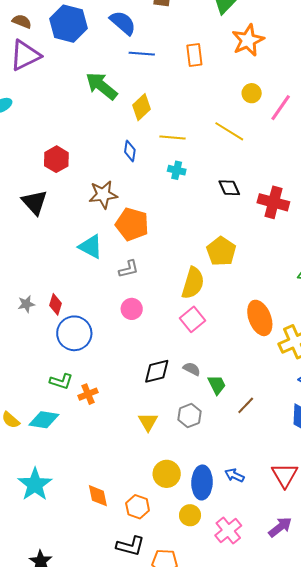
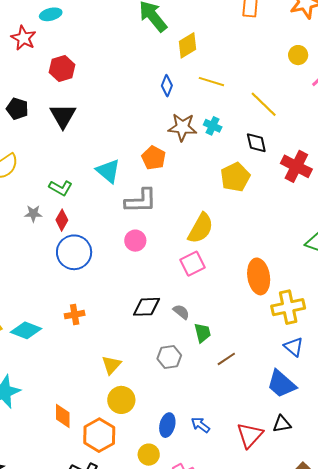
yellow line: (229, 131) -> (264, 104), moved
red hexagon: (56, 159) -> (62, 69), moved
cyan cross: (177, 170) -> (213, 126), moved
brown star: (103, 195) -> (182, 127), moved
orange pentagon: (132, 224) -> (154, 158), size x0.7
yellow pentagon: (221, 251) -> (235, 177), moved
gray L-shape: (129, 269) -> (141, 201), size x1.6
green L-shape: (61, 381) -> (61, 188), moved
yellow triangle: (148, 422) -> (111, 365), moved
yellow circle: (167, 474) -> (121, 400), moved
blue ellipse: (202, 482) -> (167, 425), size x0.7
orange hexagon: (138, 507) -> (99, 435), size x1.4

